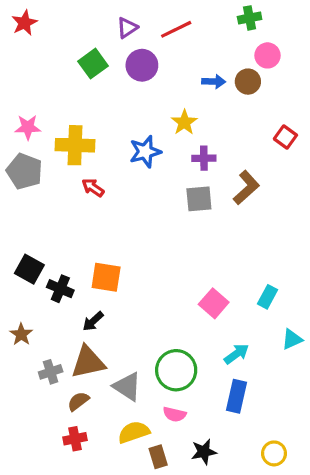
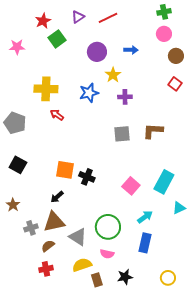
green cross: (250, 18) -> (164, 12), moved
red star: (24, 23) -> (43, 21), moved
purple circle: (142, 65) -> (97, 52), moved
brown circle: (248, 82) -> (176, 56), moved
pink star: (28, 127) -> (17, 47), moved
gray pentagon: (24, 171) -> (15, 123), moved
brown L-shape: (246, 188) -> (153, 131), moved, turned -135
gray square: (199, 199) -> (122, 134), moved
black cross: (60, 289) -> (87, 177), moved
cyan rectangle: (267, 297) -> (164, 182), size x1.6

